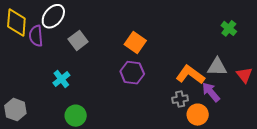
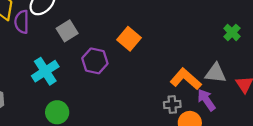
purple hexagon: (132, 73) -> (95, 61), moved
cyan cross: (61, 79) -> (45, 71), size x1.4

